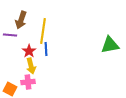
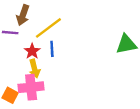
yellow line: (43, 31) -> (48, 28), turned 45
pink cross: (28, 82) -> (31, 87), size x1.5

